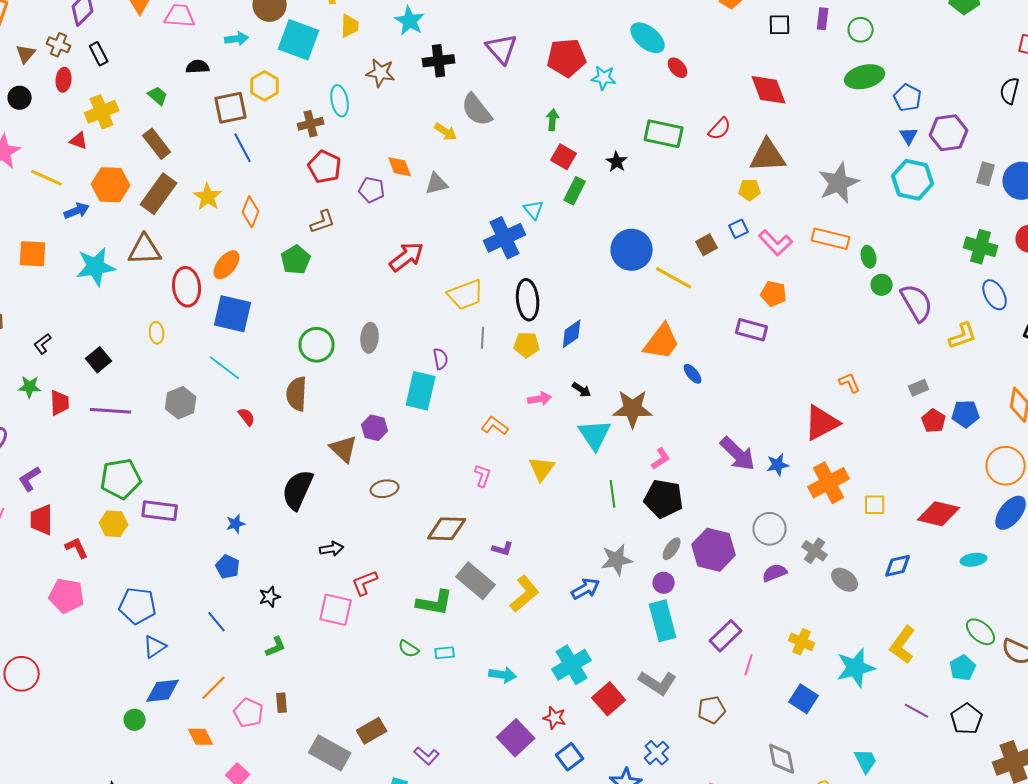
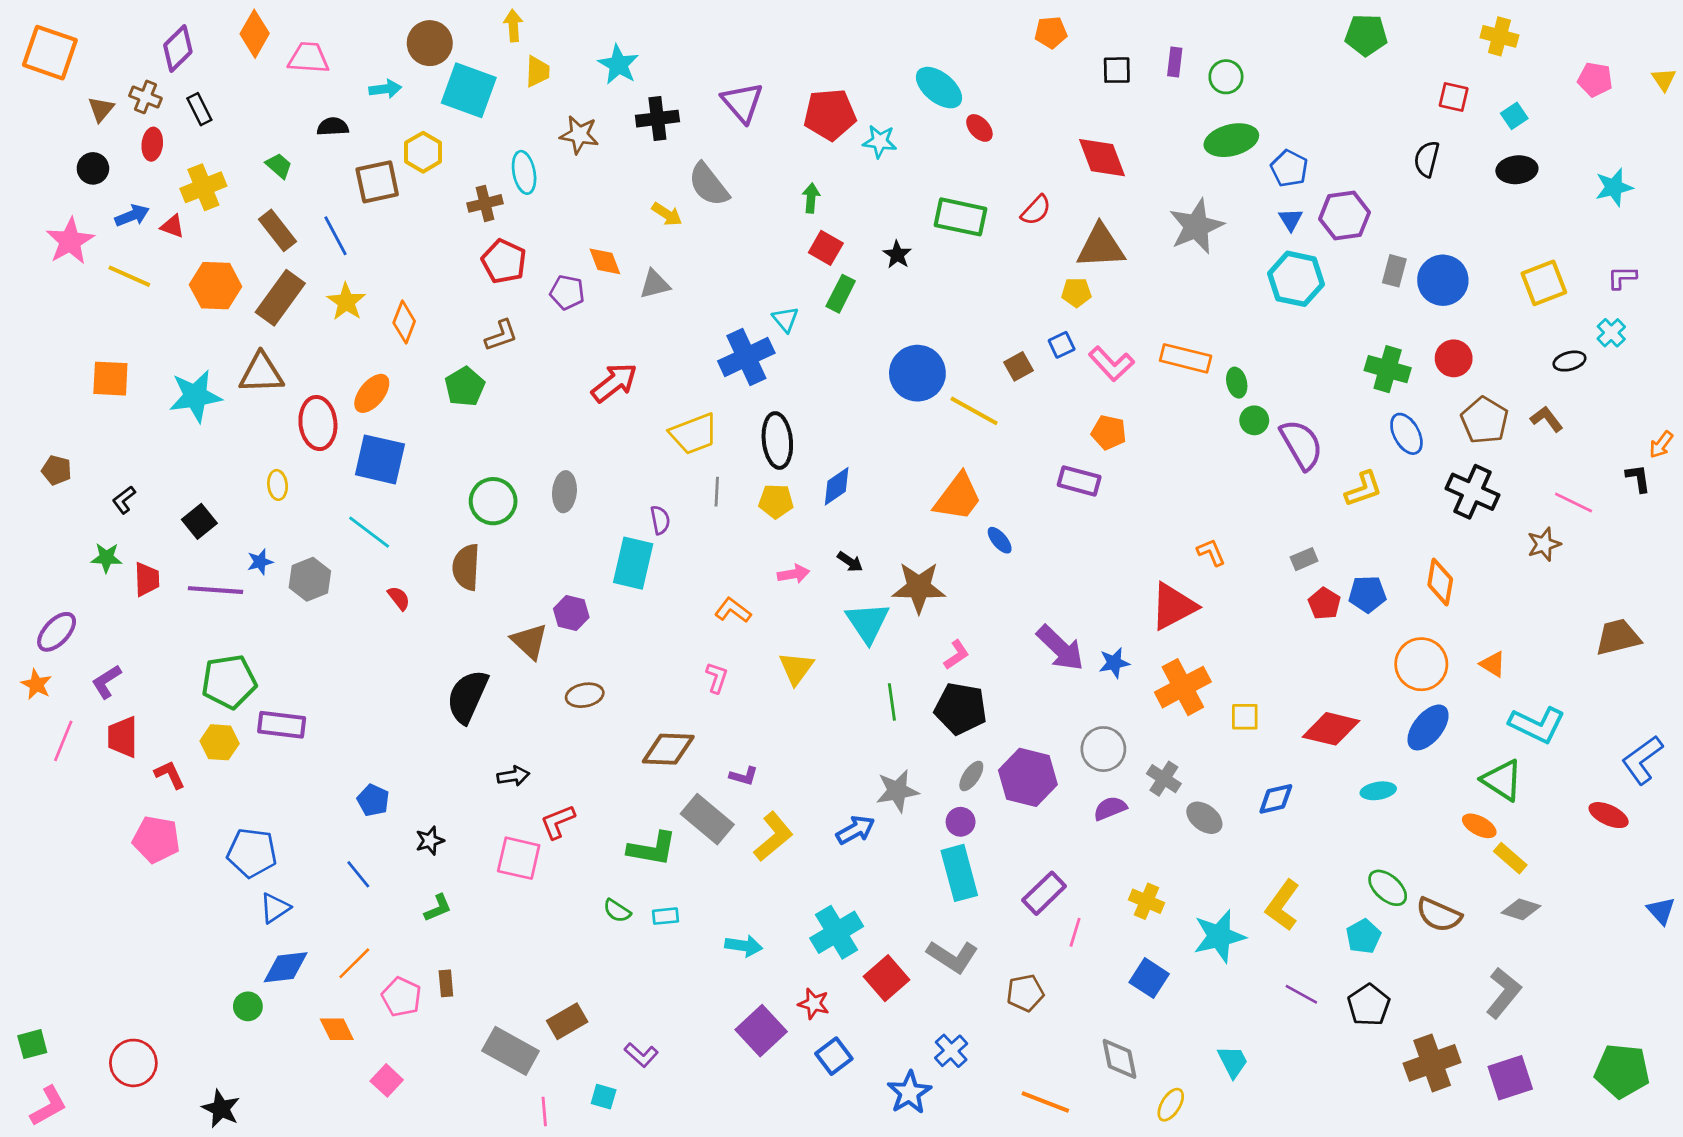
blue line: (243, 148) -> (335, 236), moved
gray star: (839, 183) -> (1196, 226), moved
blue arrow: (77, 211) -> (132, 216), moved
blue star: (236, 524) -> (260, 562), moved
red circle: (22, 674) -> (133, 1063), moved

